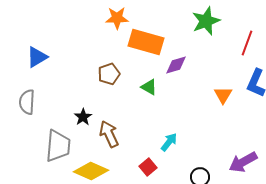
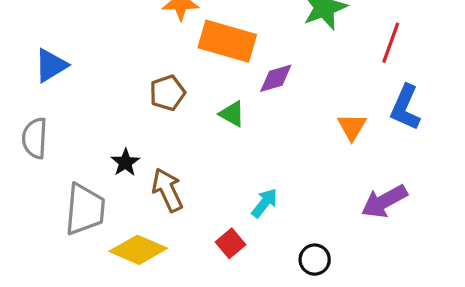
purple arrow: (243, 162) -> (384, 201), moved

